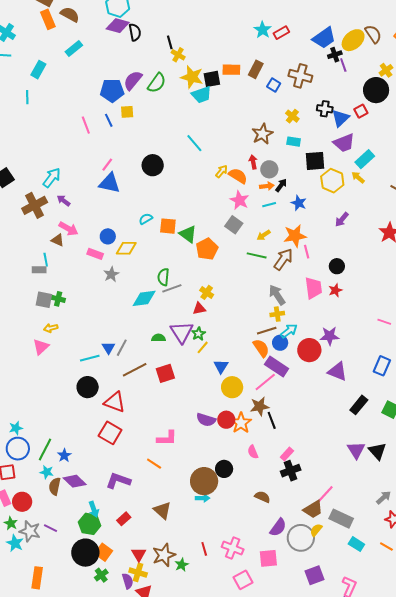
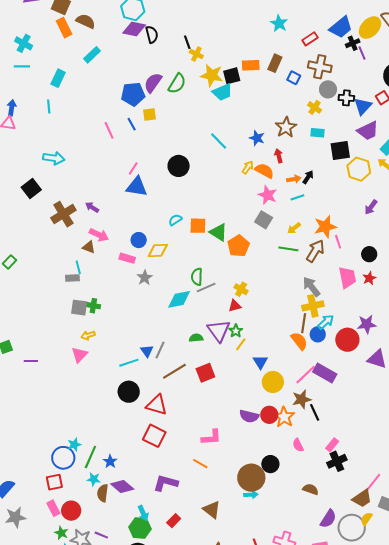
red rectangle: (281, 33) -> (310, 39), moved
gray circle: (269, 169) -> (328, 89), moved
cyan arrow: (52, 178) -> (54, 158), moved, turned 65
blue star: (299, 203) -> (257, 138), moved
yellow cross: (277, 314) -> (313, 306), size x1.5
brown line: (267, 331) -> (304, 323), turned -60
purple rectangle: (277, 366) -> (325, 373), moved
cyan star: (16, 428) -> (74, 445), moved

